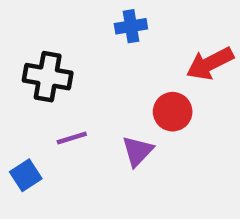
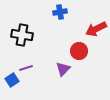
purple line: (72, 138) -> (26, 68), moved

